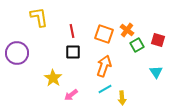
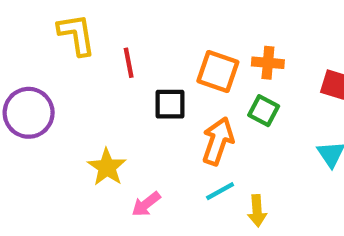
orange cross: (127, 30) -> (268, 63), turned -32
red line: (72, 31) -> (129, 63), moved
green square: (137, 45) -> (264, 111), moved, turned -32
black square: (73, 52) -> (170, 104), moved

